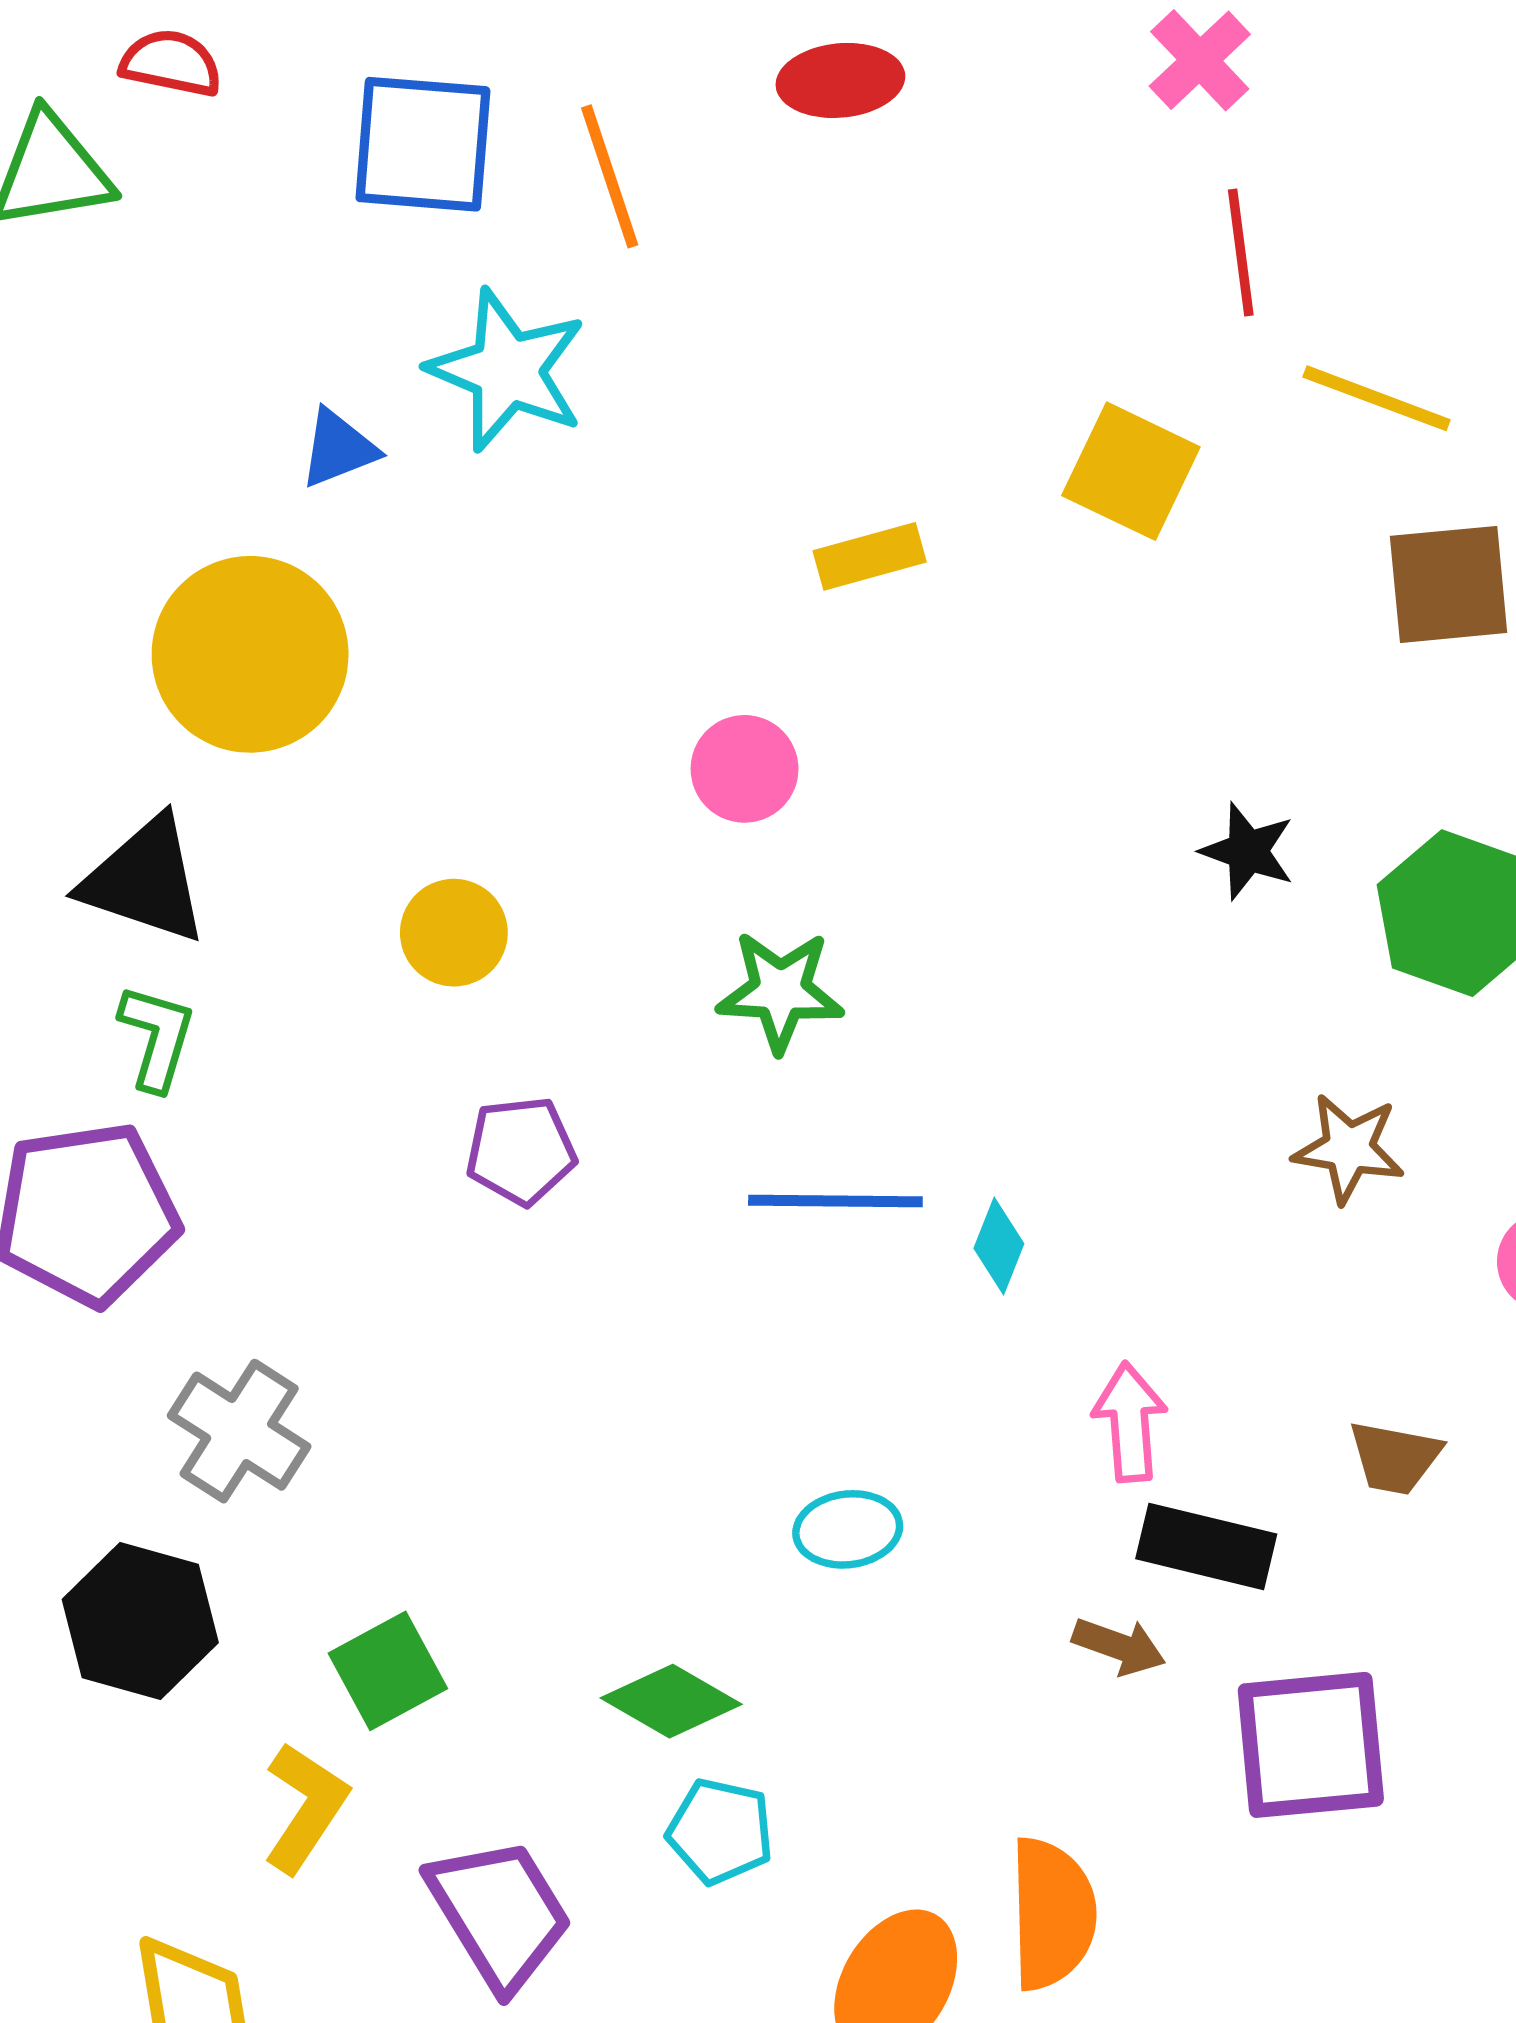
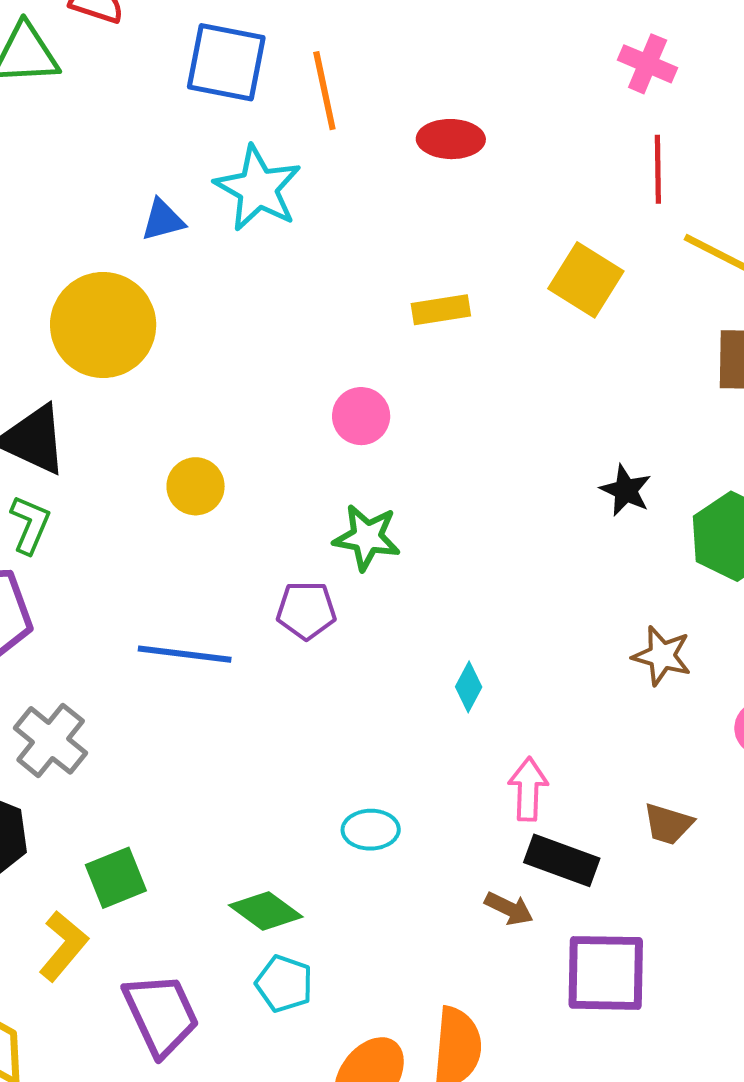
pink cross: (1200, 60) -> (648, 64), turned -30
red ellipse: (840, 80) -> (451, 139), moved
purple pentagon: (521, 1151) -> (306, 610), moved
blue line: (835, 1201) -> (185, 654), moved

